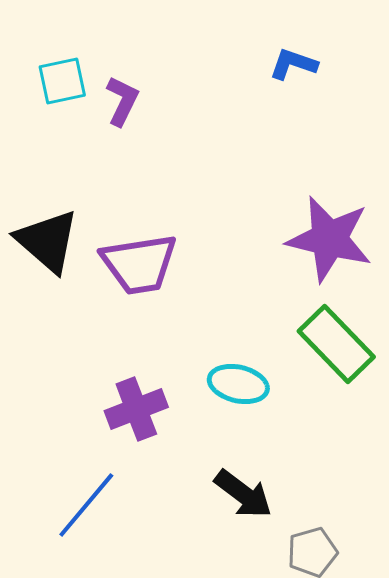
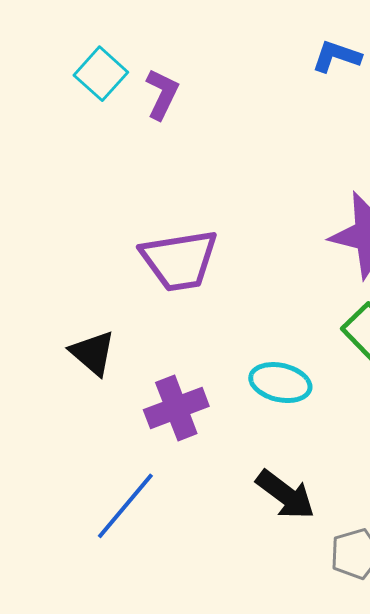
cyan square: (62, 81) -> (101, 74), turned -36
black triangle: (47, 241) -> (93, 353), moved, size x0.7

